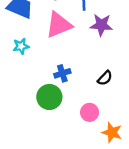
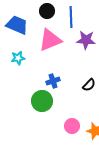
pink circle: (90, 112) -> (72, 126), moved

